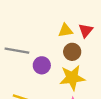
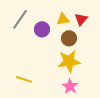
gray line: (17, 51) -> (20, 19), moved, turned -65
purple circle: (42, 65) -> (42, 29), moved

